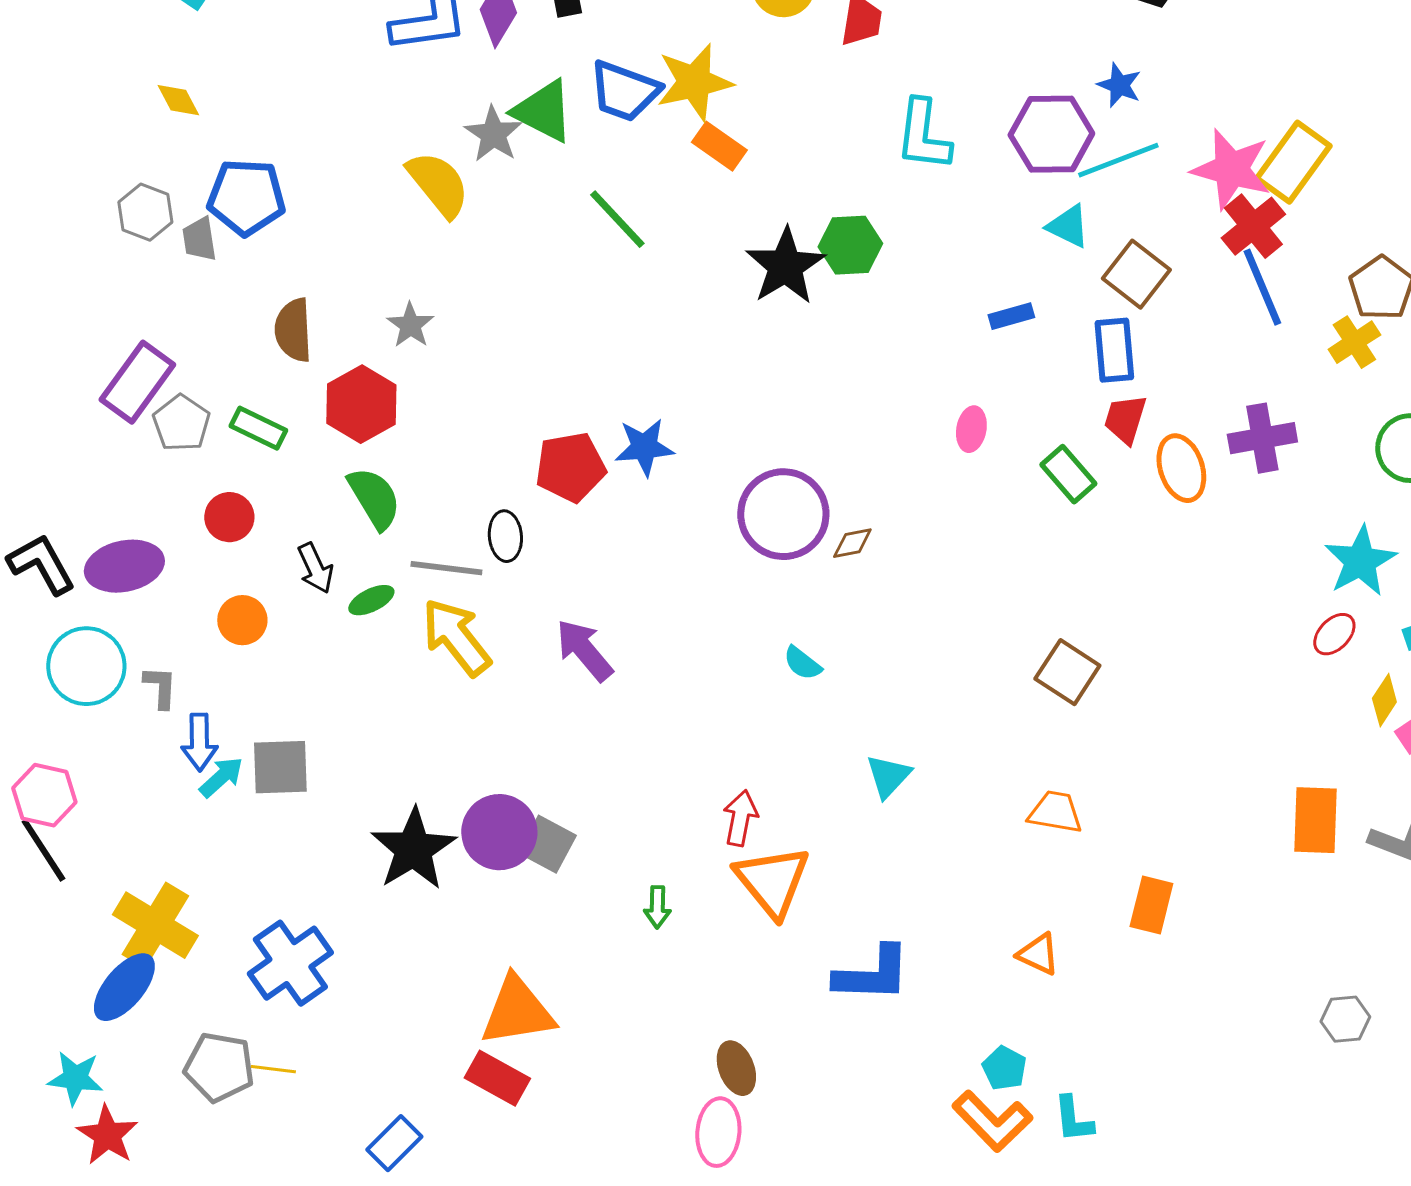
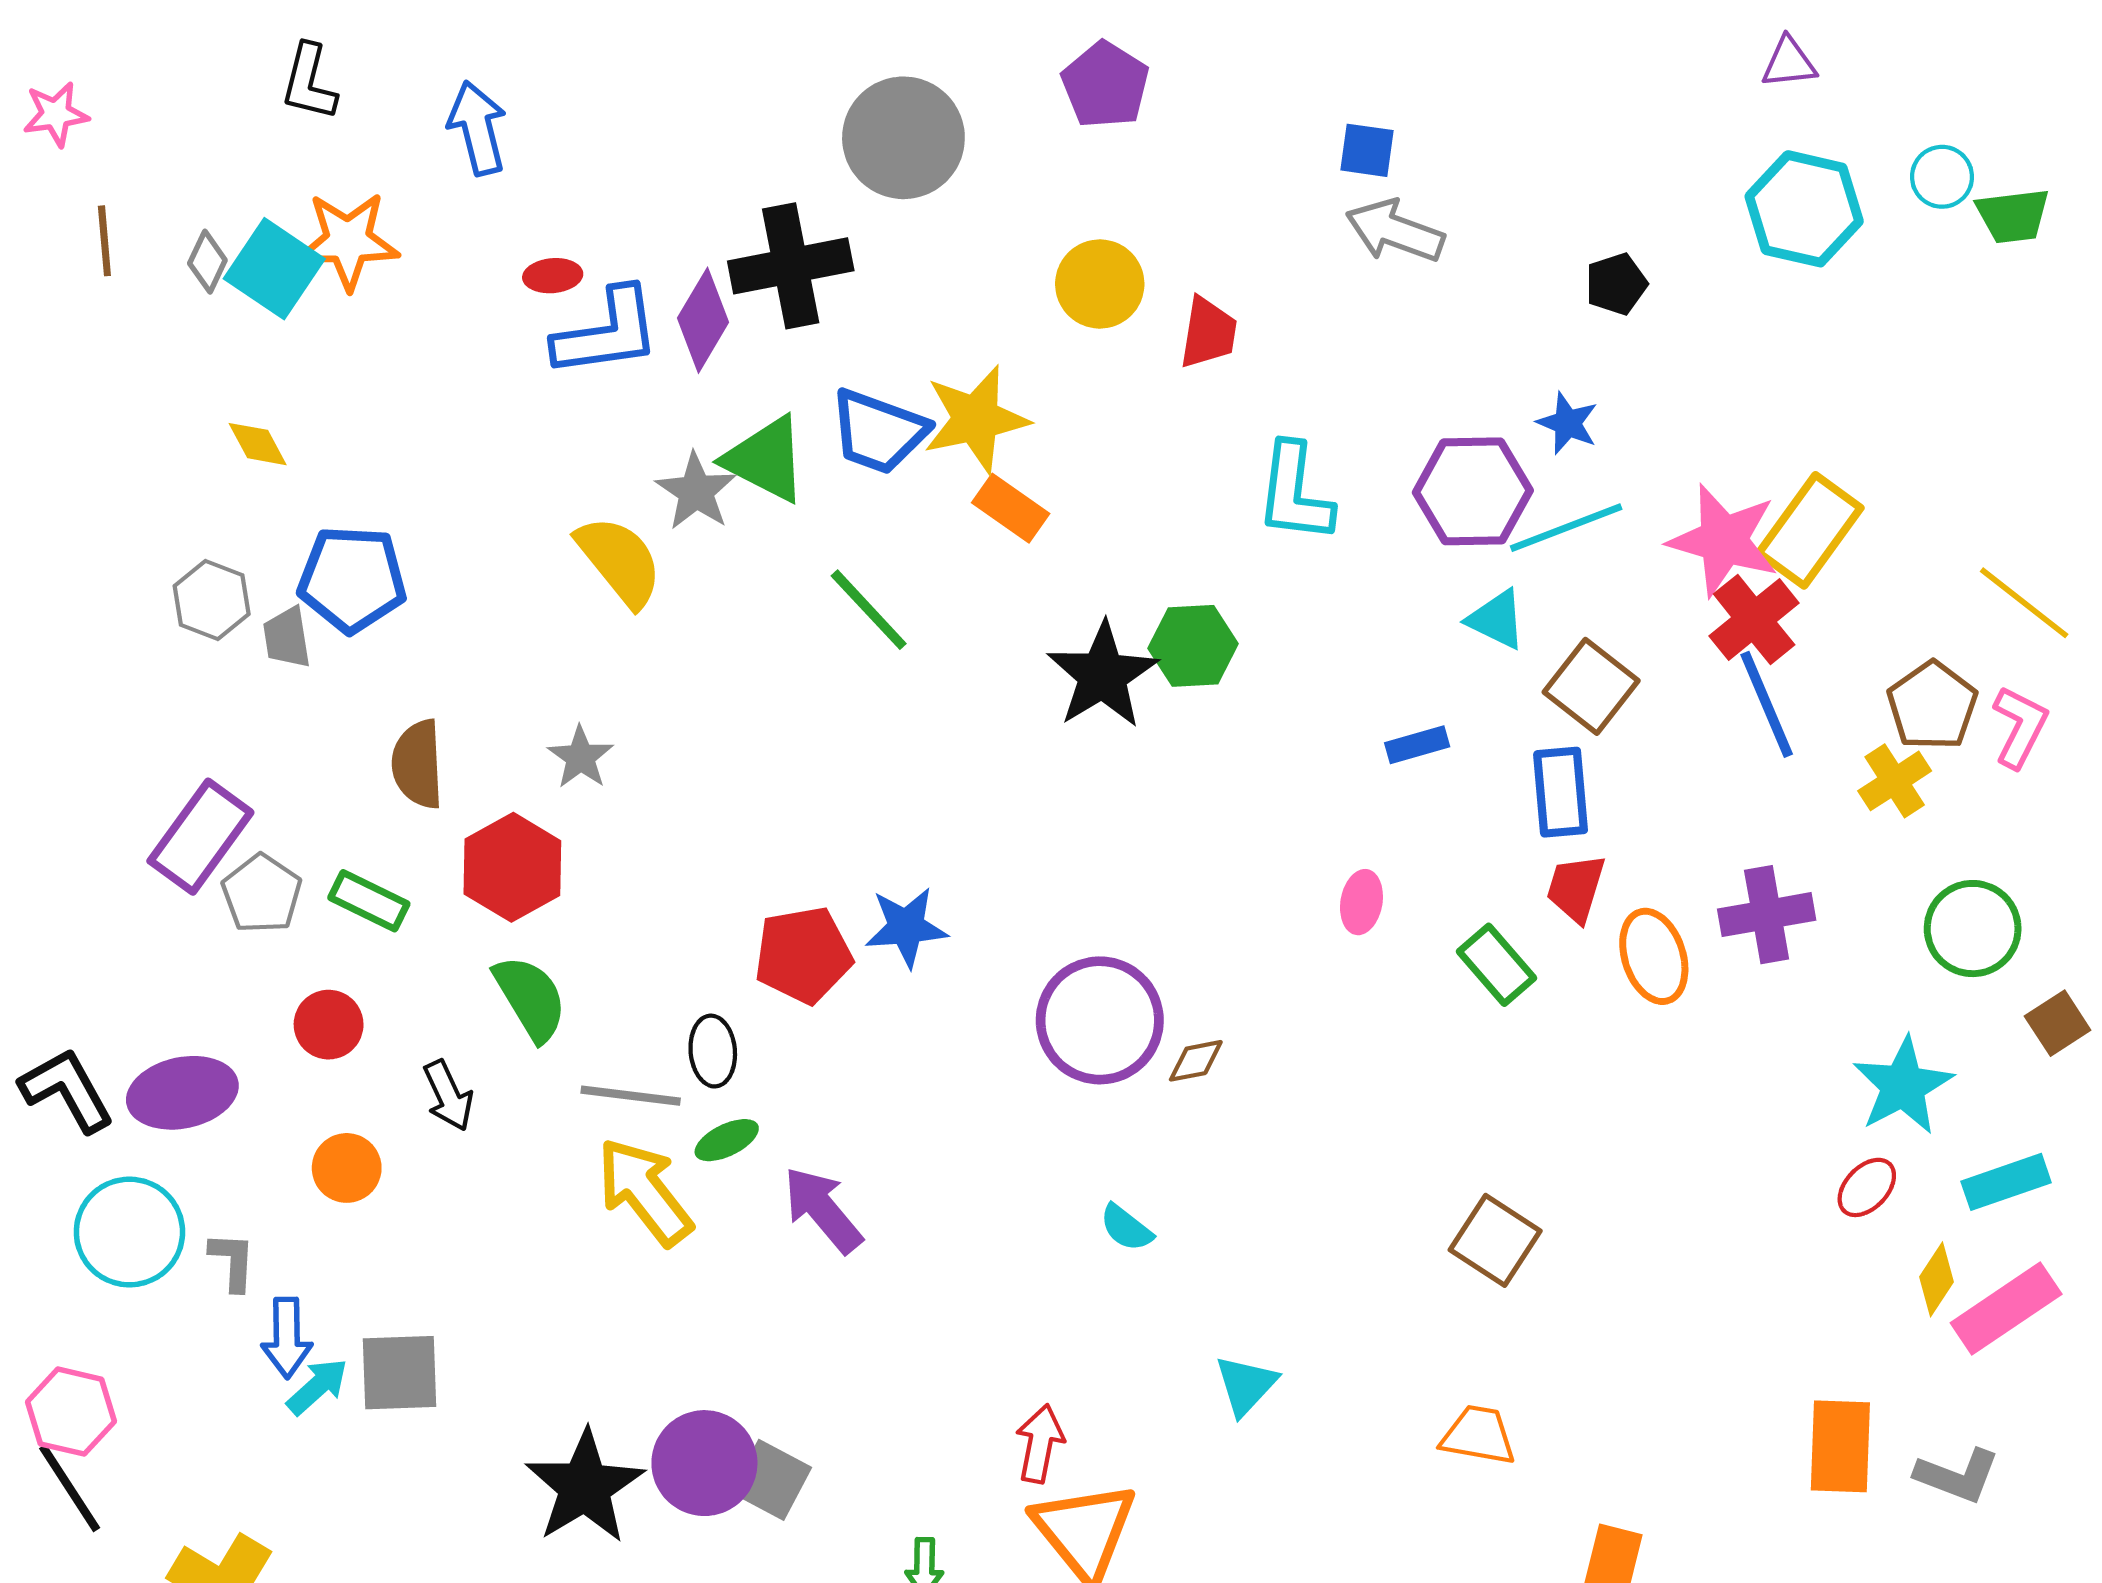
green ellipse: (371, 600) -> (727, 1140), moved

